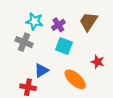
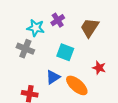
purple cross: (58, 25) -> (58, 20), moved
blue triangle: (41, 71) -> (53, 77), moved

